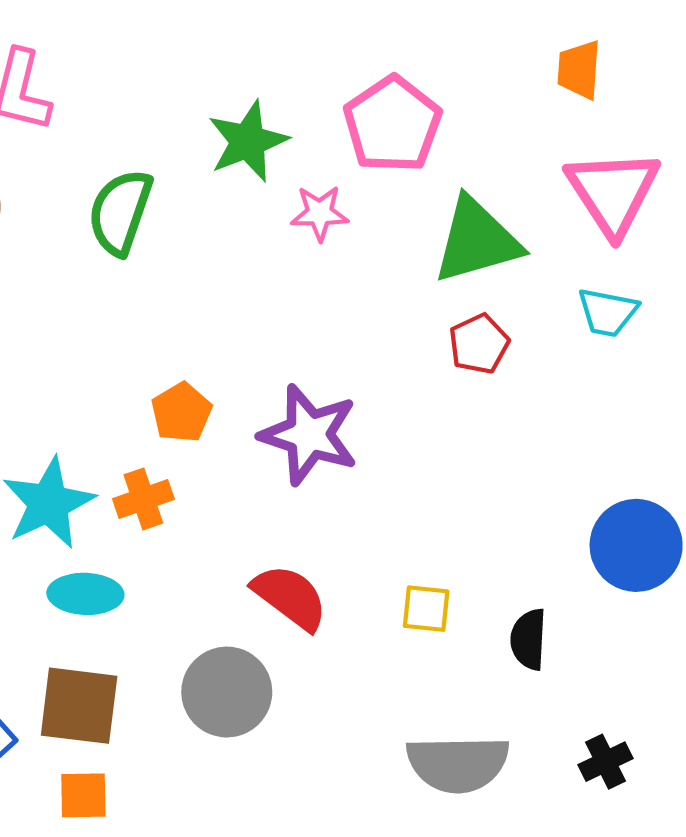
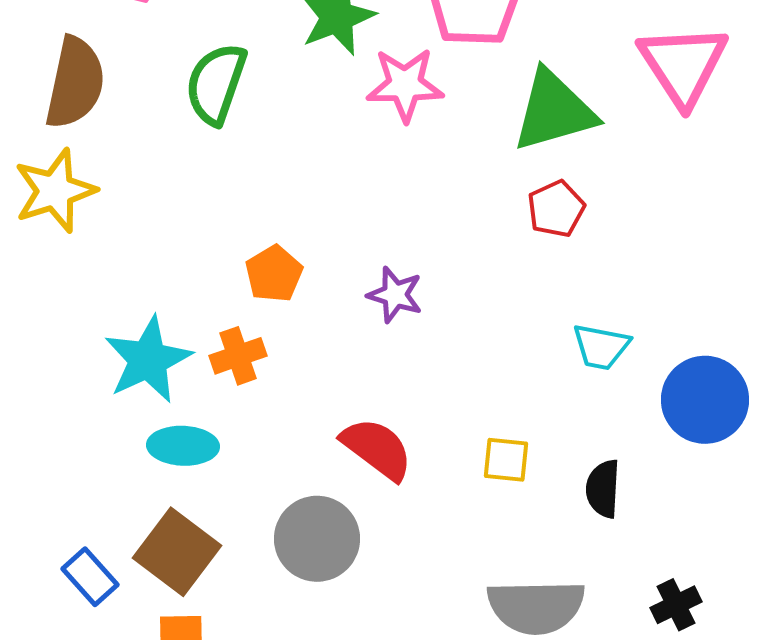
pink star: (320, 213) -> (405, 85), size x1.4
cyan trapezoid: (608, 312) -> (601, 347), moved
purple star: (309, 435) -> (395, 295), size x0.6
brown square: (79, 706) -> (177, 552), turned 30

